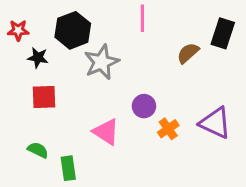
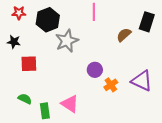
red star: (18, 30) -> (19, 13), moved
black star: (38, 58) -> (14, 42), moved
pink triangle: (106, 132) -> (70, 104), moved

